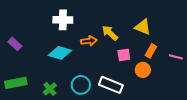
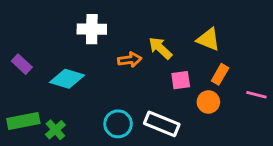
cyan diamond: (60, 53) -> (67, 79), moved
pink line: (176, 57) -> (256, 95), moved
green cross: (50, 89) -> (55, 130), moved

